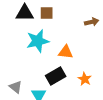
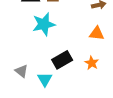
orange triangle: (66, 52) -> (97, 33), moved

